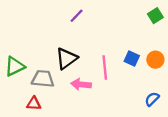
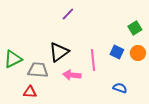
green square: (155, 16) -> (135, 28), moved
blue semicircle: (152, 99) -> (120, 88), moved, turned 64

